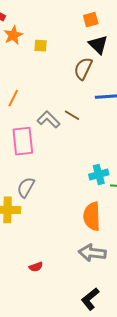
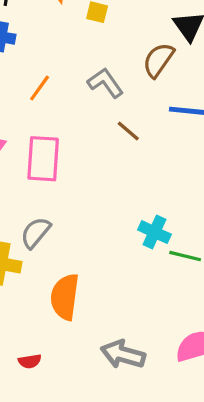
gray L-shape: (48, 119) -> (105, 83), moved
cyan cross: (99, 175) -> (154, 232), turned 30
orange semicircle: (92, 216) -> (65, 297), moved

